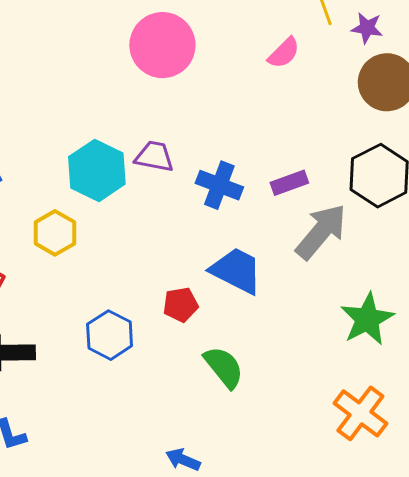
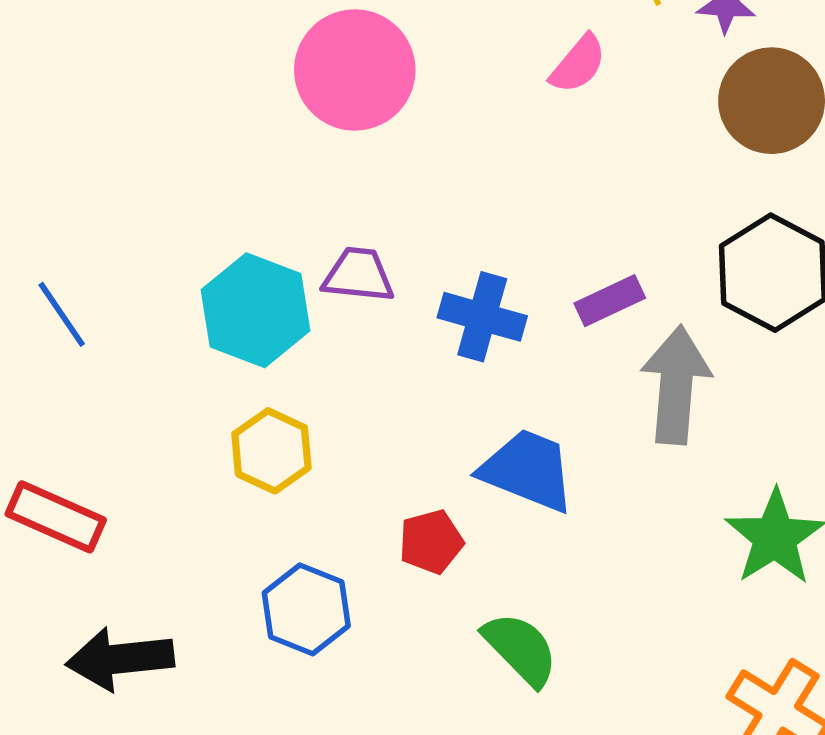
gray arrow: (321, 232) -> (676, 385), turned -30
yellow hexagon: (55, 233) -> (271, 451), moved

